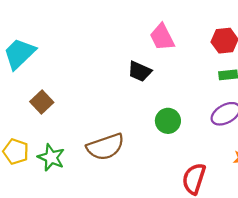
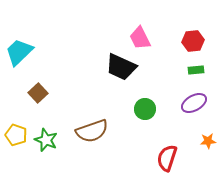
black trapezoid: (140, 71) -> (121, 67), size x1.5

